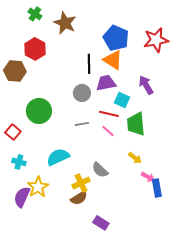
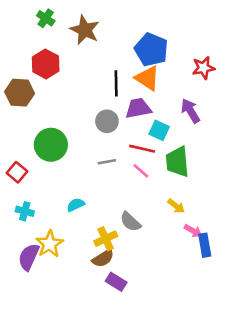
red star: (156, 40) -> (203, 68), moved, size x0.7
cyan semicircle: (58, 157) -> (76, 205), size x0.6
purple rectangle: (101, 223) -> (116, 282), moved

